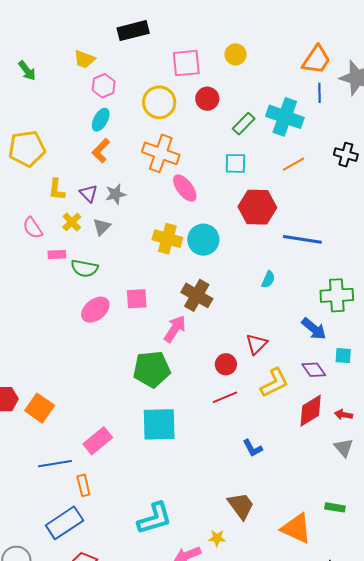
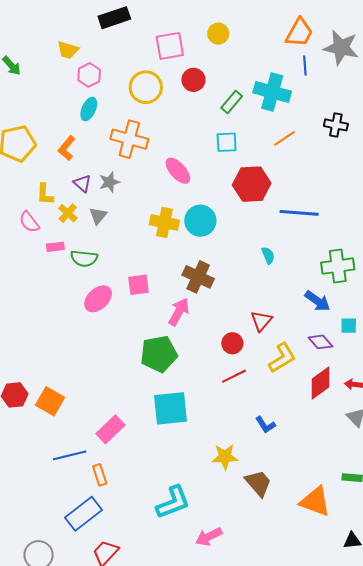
orange L-shape: (101, 151) -> (67, 148), moved
orange cross: (161, 153) -> (129, 139), moved
yellow L-shape: (57, 189) -> (45, 194), moved
cyan semicircle: (268, 279) -> (268, 255), turned -42
yellow star: (217, 538) -> (225, 457), moved, size x1.5

